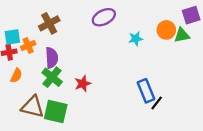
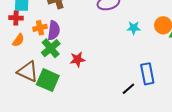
orange cross: (28, 45) -> (40, 28), moved
blue rectangle: (146, 91) -> (147, 74), moved
black line: (157, 103) -> (128, 89), moved

